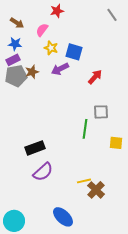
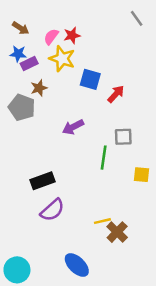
red star: (57, 11) -> (72, 35), moved
yellow star: (51, 48) -> (62, 59), size x1.5
blue square: (74, 52) -> (90, 79), moved
purple rectangle: (13, 60) -> (29, 63), moved
purple arrow: (60, 69) -> (73, 127), moved
gray pentagon: (16, 76) -> (22, 107), moved, turned 30

